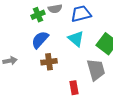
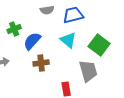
green cross: (38, 15) -> (14, 29), moved

